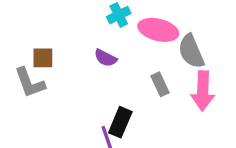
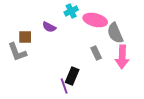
purple semicircle: (106, 58) -> (49, 27), moved

